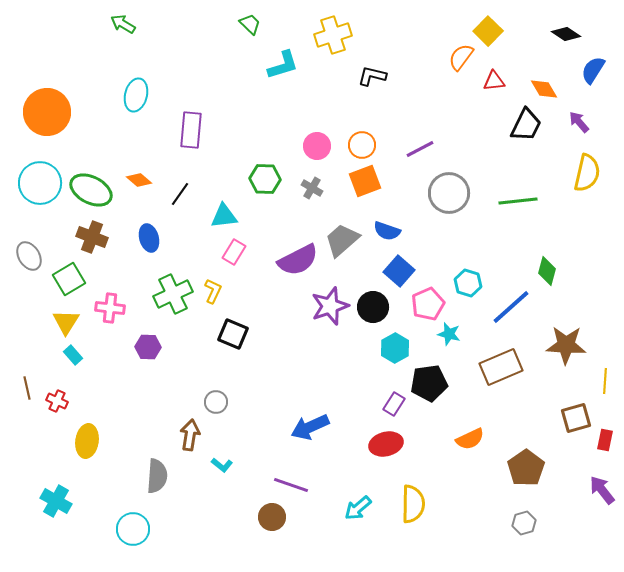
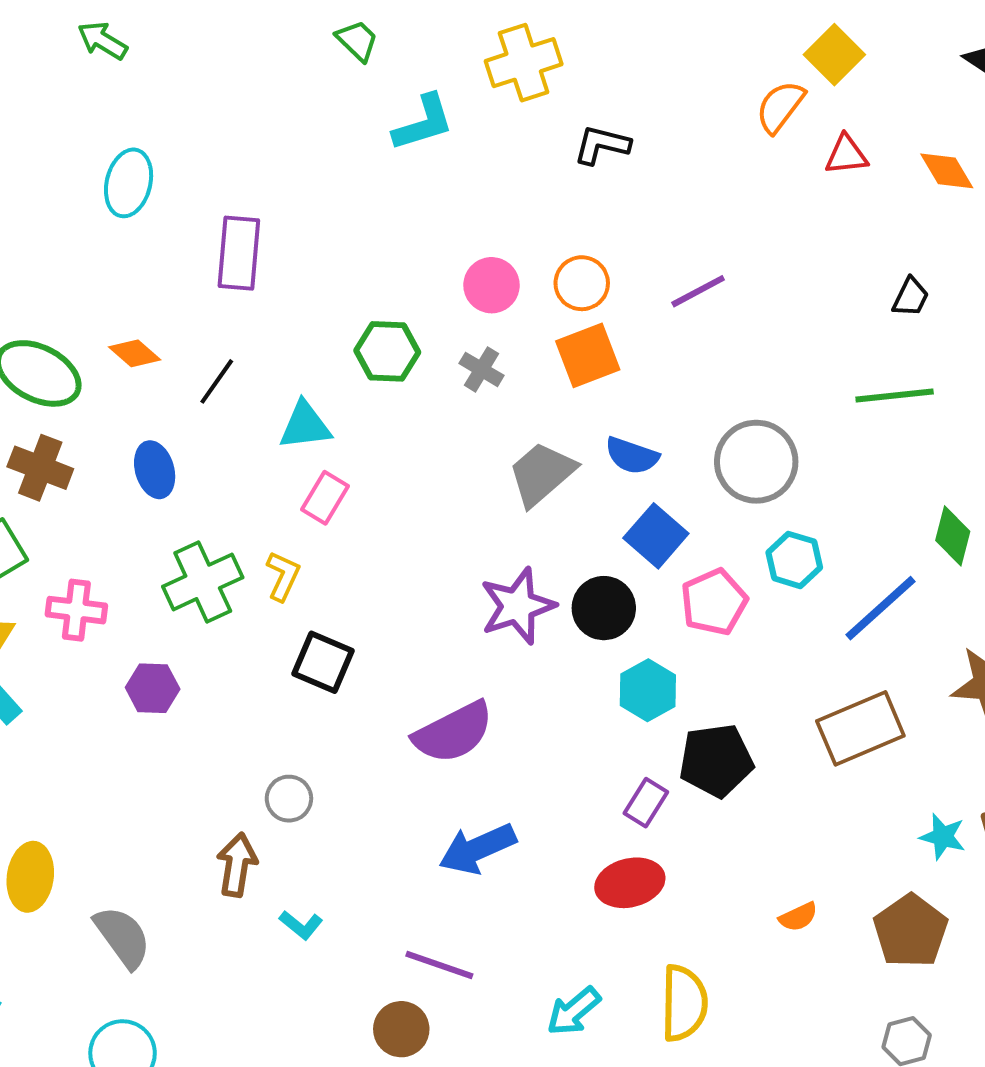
black trapezoid: (526, 125) -> (911, 297), moved, size x0.6
gray circle: (449, 193) -> (756, 462), moved
purple semicircle: (298, 260) -> (453, 732), moved
cyan star: (449, 334) -> (943, 837), moved
orange semicircle: (470, 439) -> (798, 917), moved, size x0.7
gray semicircle: (157, 476) -> (123, 937), moved, turned -40

